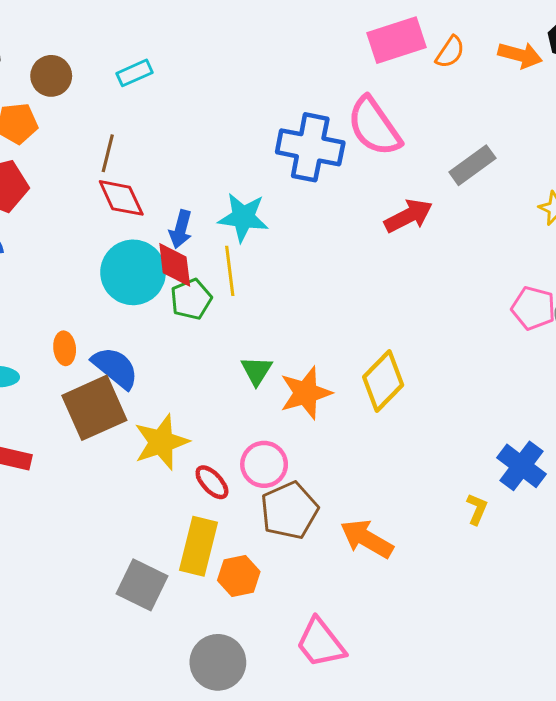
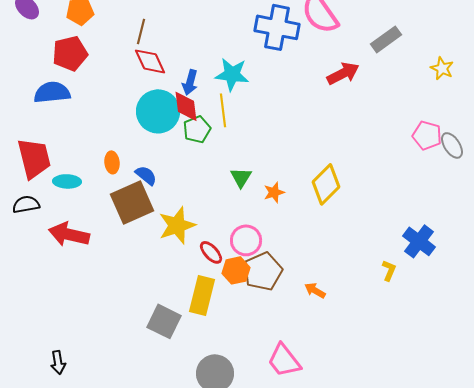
blue semicircle: (115, 368) -> (146, 175), size x0.7
orange star: (306, 393) -> (274, 192), size x0.6
orange arrow: (367, 539) -> (315, 290), size x0.6
orange hexagon: (239, 576) -> (236, 270), moved

